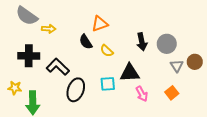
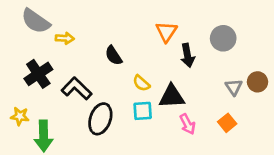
orange triangle: (100, 24) -> (166, 32), moved, turned -36
gray circle: (167, 44) -> (223, 38), moved
yellow semicircle: (107, 51) -> (141, 83), moved
black cross: (29, 56) -> (38, 74), turned -35

